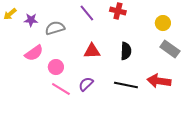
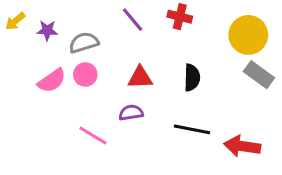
yellow circle: (163, 23) -> (248, 35), size x1.6
pink circle: (56, 67) -> (85, 75), moved
red arrow: (159, 81) -> (242, 146), moved
purple semicircle: (86, 84) -> (131, 113), moved, turned 35

